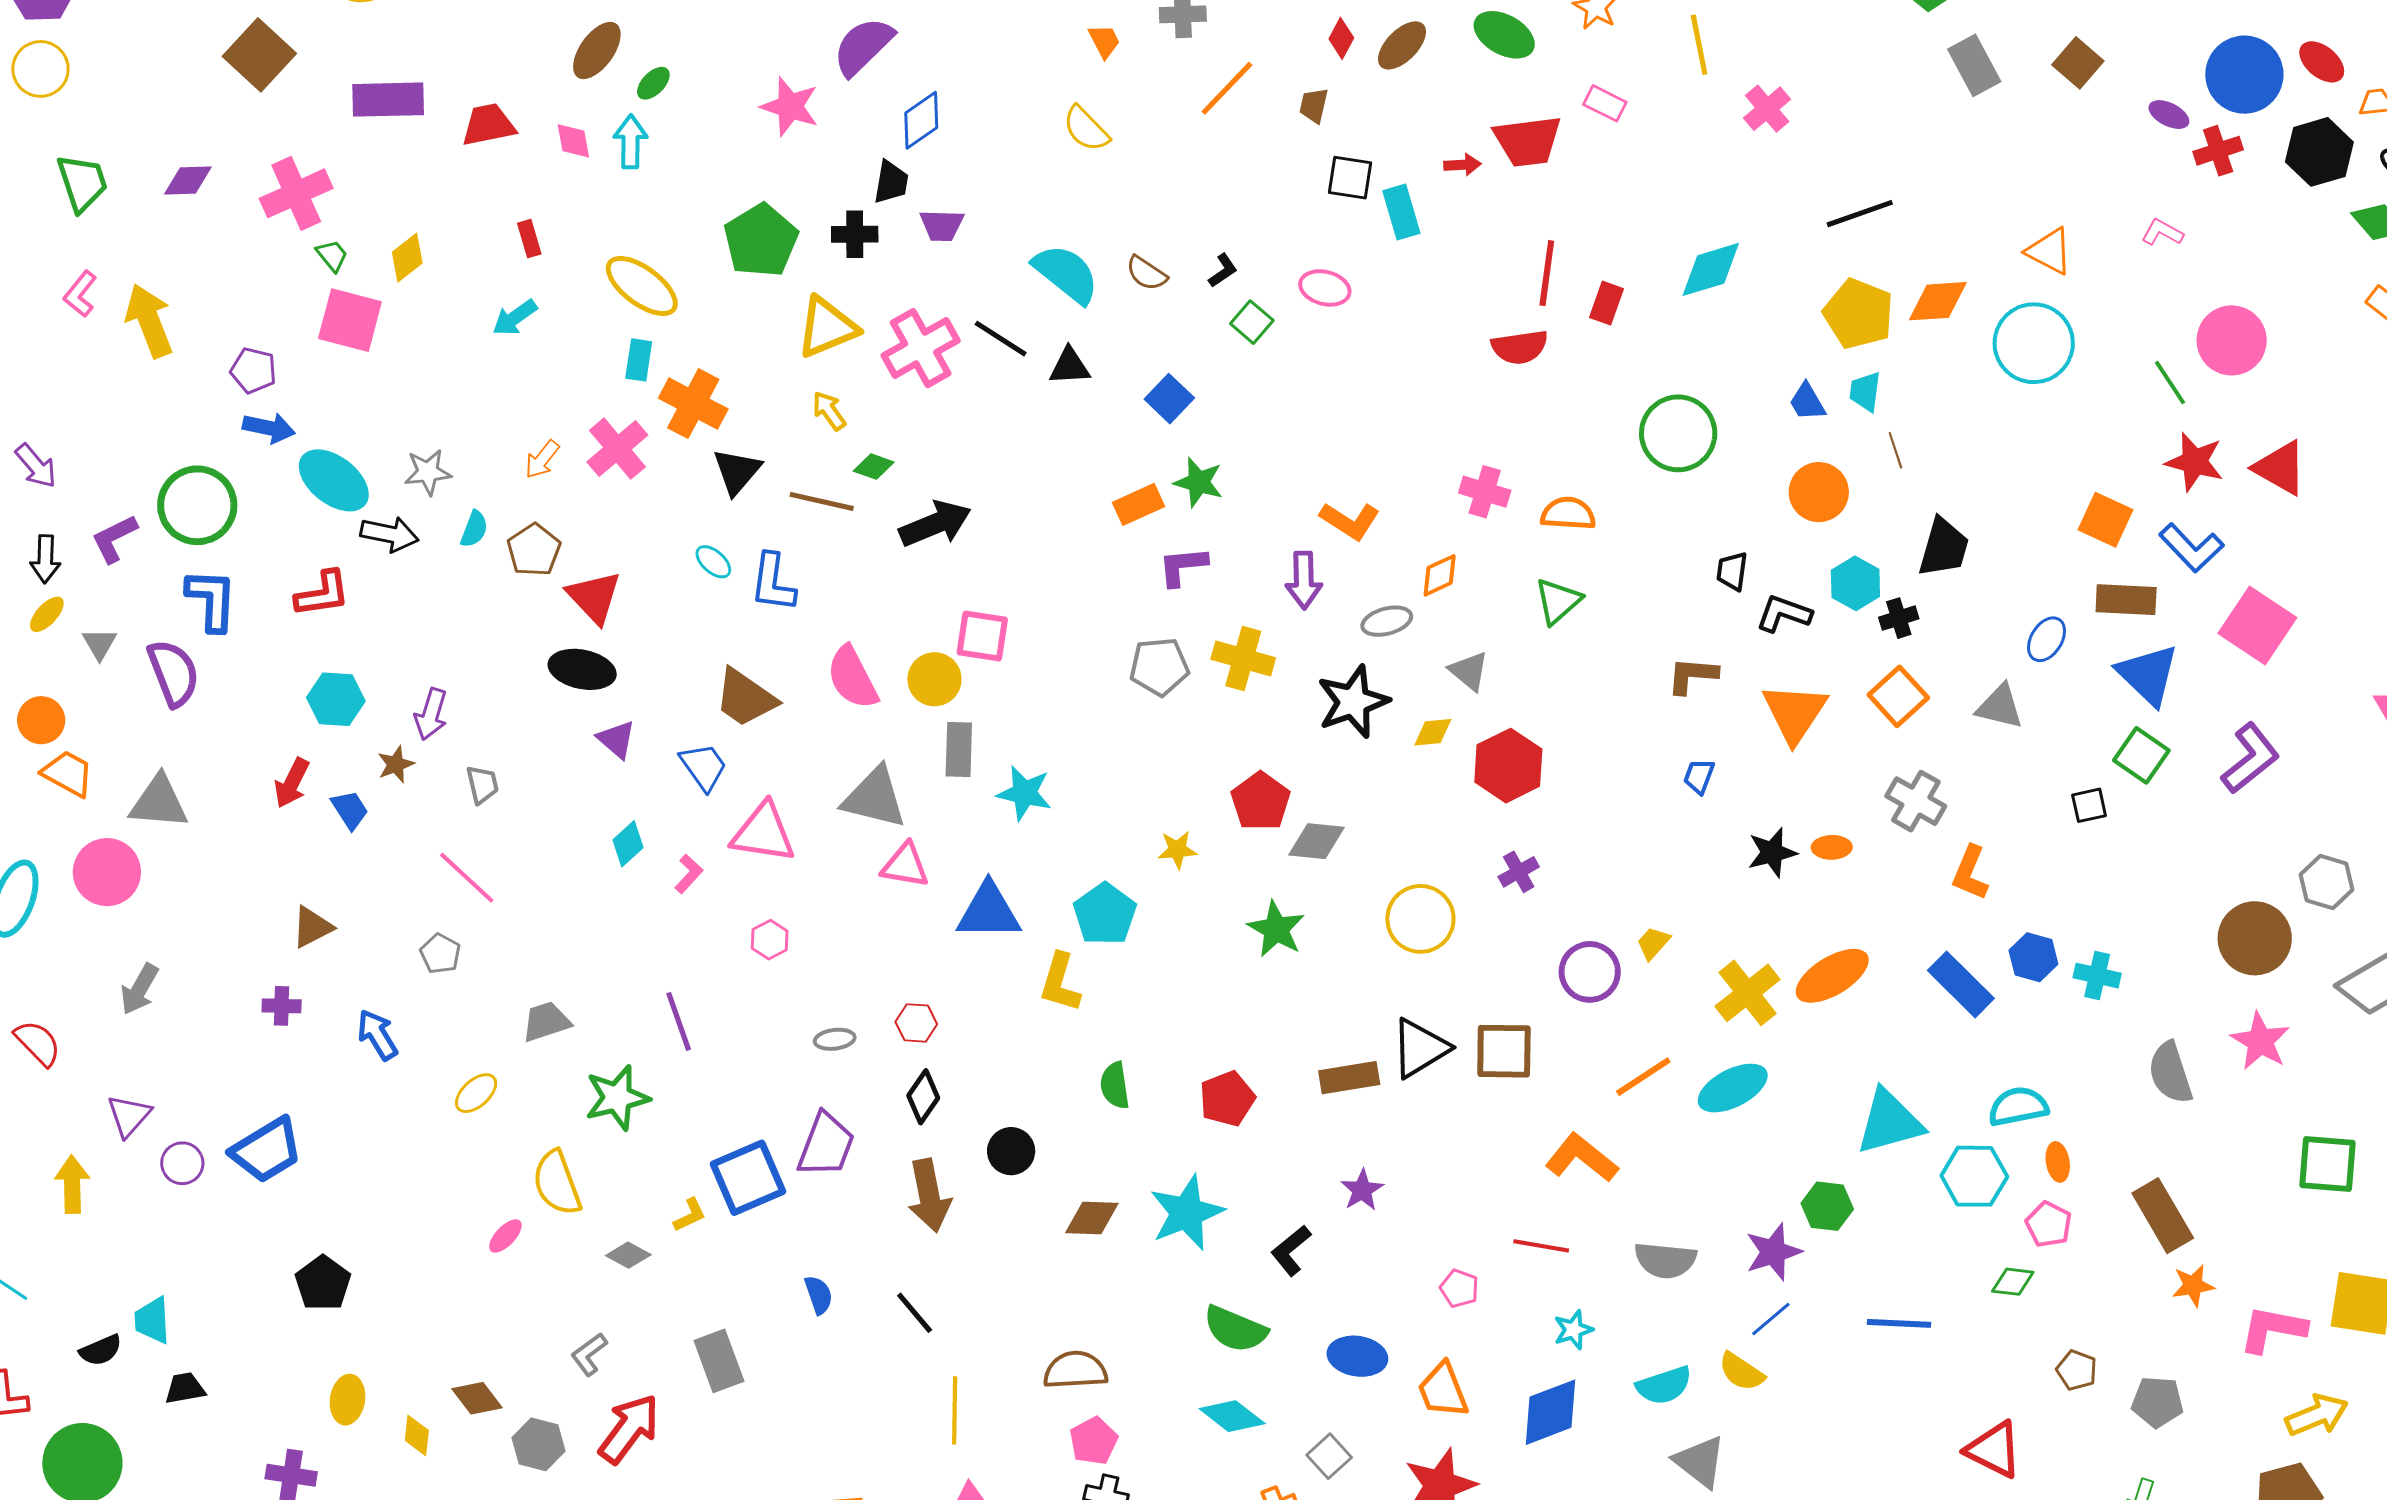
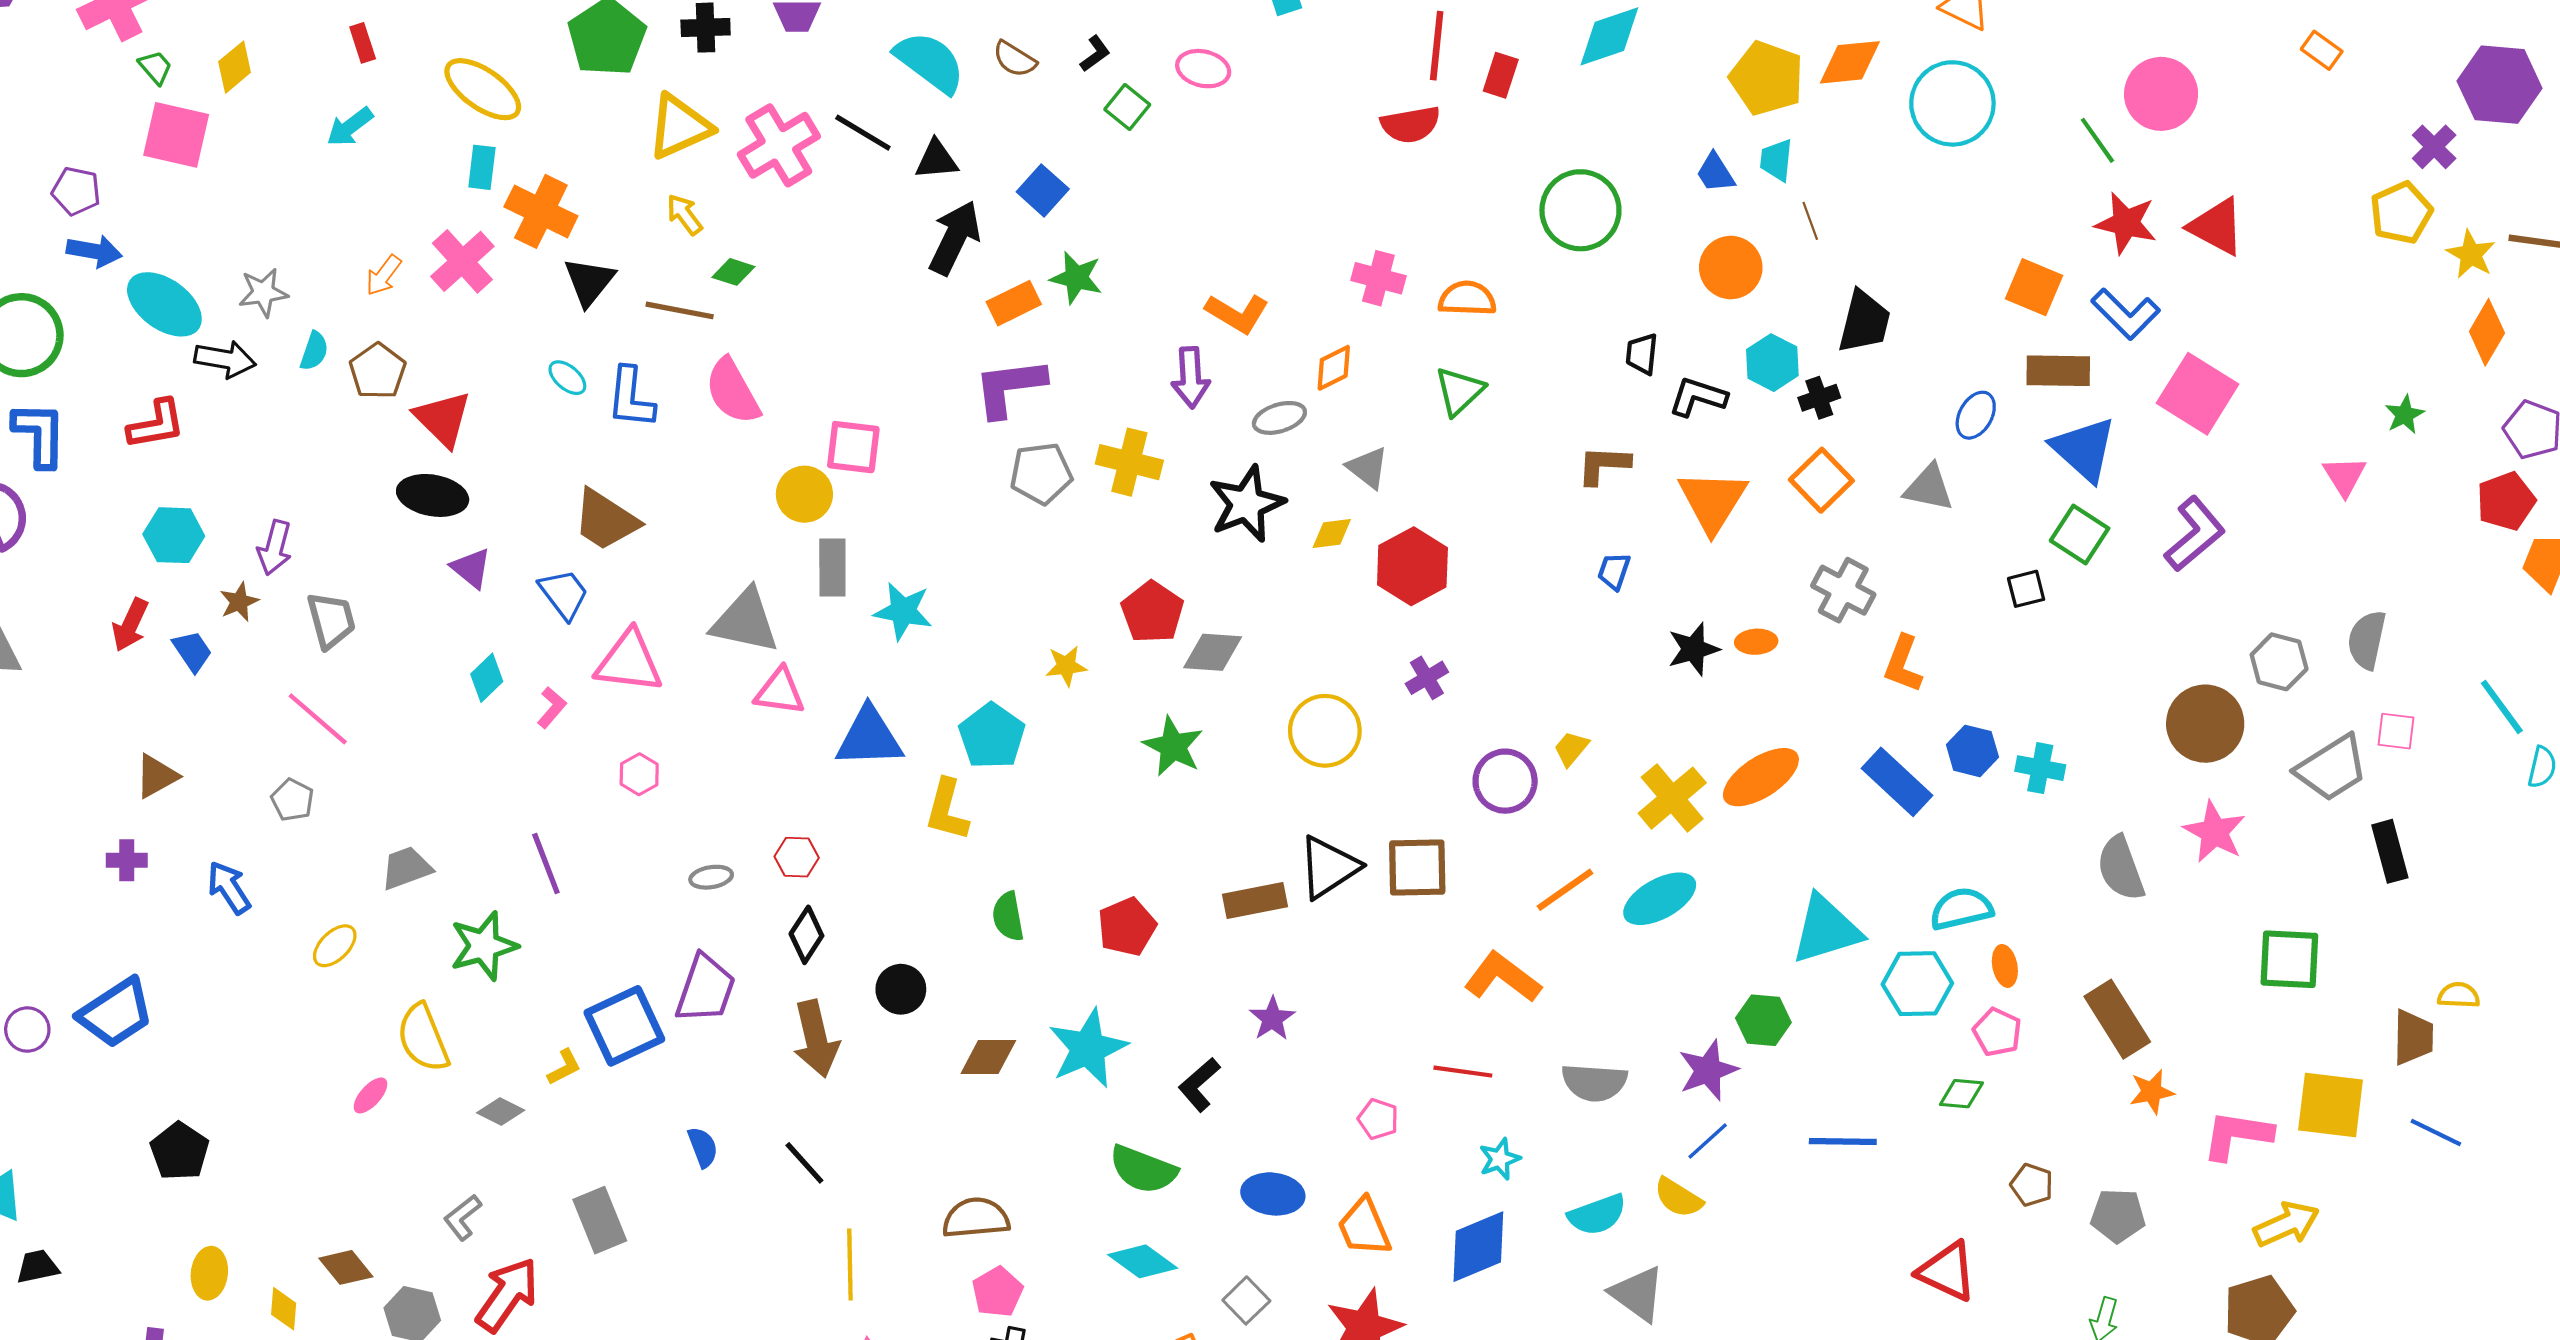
black arrow: (935, 524) -> (955, 238), moved, turned -40
purple L-shape: (1183, 566) -> (1010, 387), moved, size x1.4
pink semicircle: (852, 678) -> (733, 391), moved
gray trapezoid: (482, 785) -> (331, 620), size x1.4

